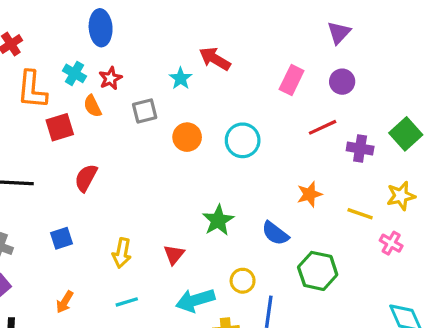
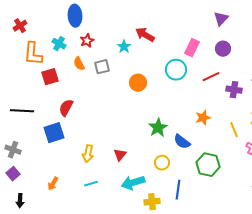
red star: (110, 78) -> (87, 41), moved
orange semicircle: (92, 106) -> (79, 64), moved
orange circle: (187, 137) -> (138, 83), moved
cyan circle: (243, 140) -> (176, 70), moved
yellow line: (360, 214) -> (234, 130), turned 49
green star: (218, 220) -> (158, 128), moved
blue square: (61, 238) -> (54, 133), moved, size x1.5
yellow circle: (243, 281) -> (162, 163), moved

